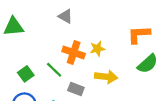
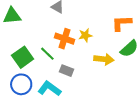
green square: (26, 74) -> (23, 57), size x1.5
yellow arrow: (106, 77) -> (104, 59), moved

